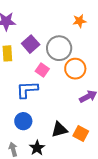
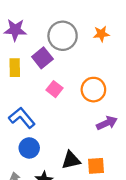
gray circle: (59, 48) -> (63, 36), moved
blue L-shape: (27, 90) -> (22, 118), moved, turned 50
orange square: (81, 133) -> (96, 166), turned -35

